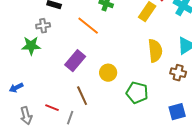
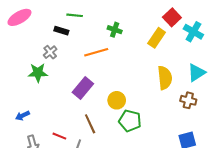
gray cross: (43, 26) -> (50, 52), turned -32
orange line: (88, 26) -> (96, 52), turned -55
green pentagon: (137, 93) -> (130, 121), moved

